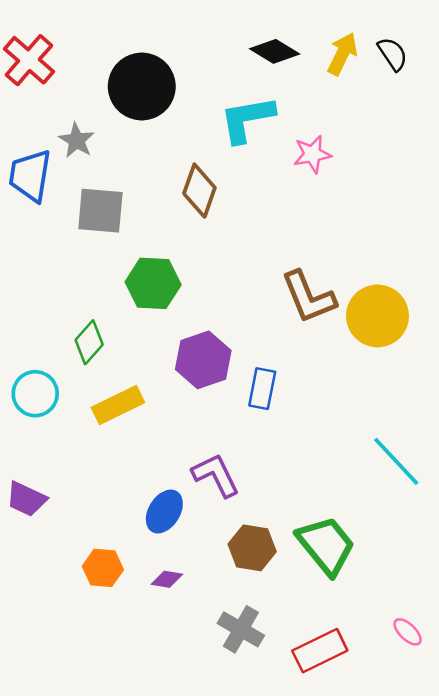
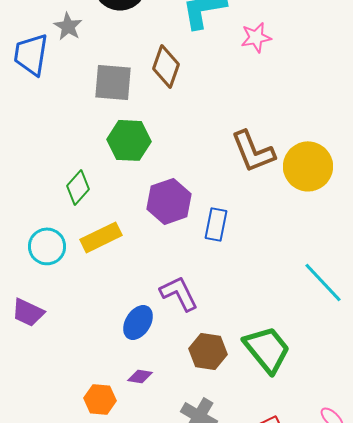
gray square: (100, 211) -> (113, 82), moved
cyan circle: (35, 394) -> (47, 246), moved
orange hexagon: (103, 568) -> (100, 399), moved

